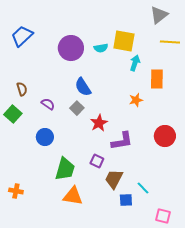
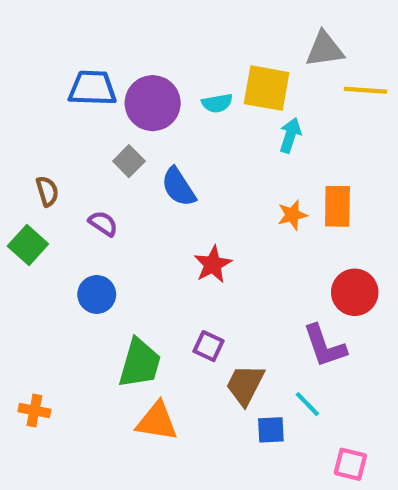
gray triangle: (159, 15) -> (325, 49), moved, turned 30
blue trapezoid: (22, 36) -> (92, 88), moved, turned 45
orange rectangle: (157, 79) -> (337, 206), moved
gray square: (77, 108) -> (129, 161), moved
purple L-shape: (122, 141) -> (325, 346), moved, turned 80

